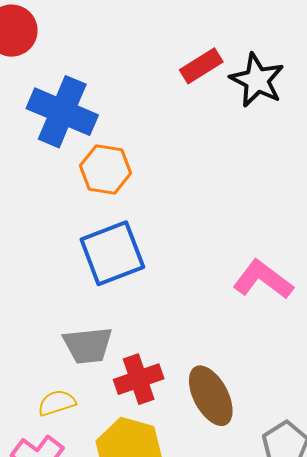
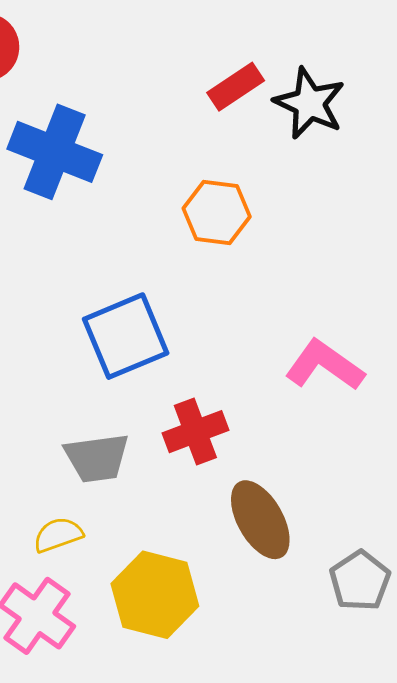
orange hexagon: (106, 169) -> (217, 213), moved
red cross: (139, 379) -> (195, 432), moved

